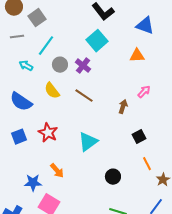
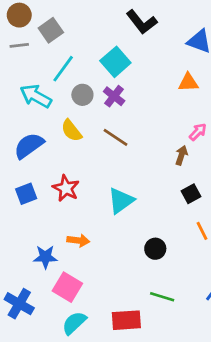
gray line: (17, 37) -> (19, 45), moved
cyan square: (97, 41) -> (115, 62), moved
cyan arrow: (26, 66) -> (36, 96), size x1.6
blue semicircle: (21, 102) -> (29, 146), turned 110
brown arrow: (123, 107) -> (181, 155), moved
orange arrow: (57, 171) -> (78, 240), turned -42

